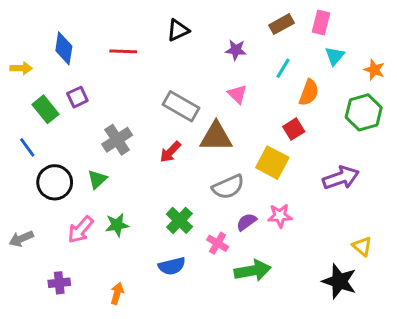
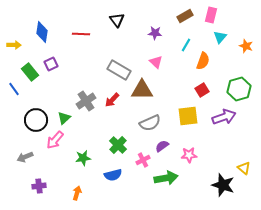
black triangle: (178, 30) -> (117, 20), turned -42
green hexagon: (364, 112) -> (239, 89), moved
red square: (294, 129) -> (202, 90), moved
gray cross: (117, 140) -> (86, 101), moved
blue line: (27, 147) -> (14, 89), moved
yellow square: (272, 163) -> (188, 116), moved, turned -35
pink star: (280, 216) -> (189, 155), moved
green star: (117, 225) -> (83, 158), moved
pink arrow: (81, 230) -> (55, 140), moved
gray arrow: (21, 239) -> (25, 157), moved
pink cross: (218, 243) -> (143, 160), turned 32
yellow triangle: (362, 246) -> (244, 168), moved

